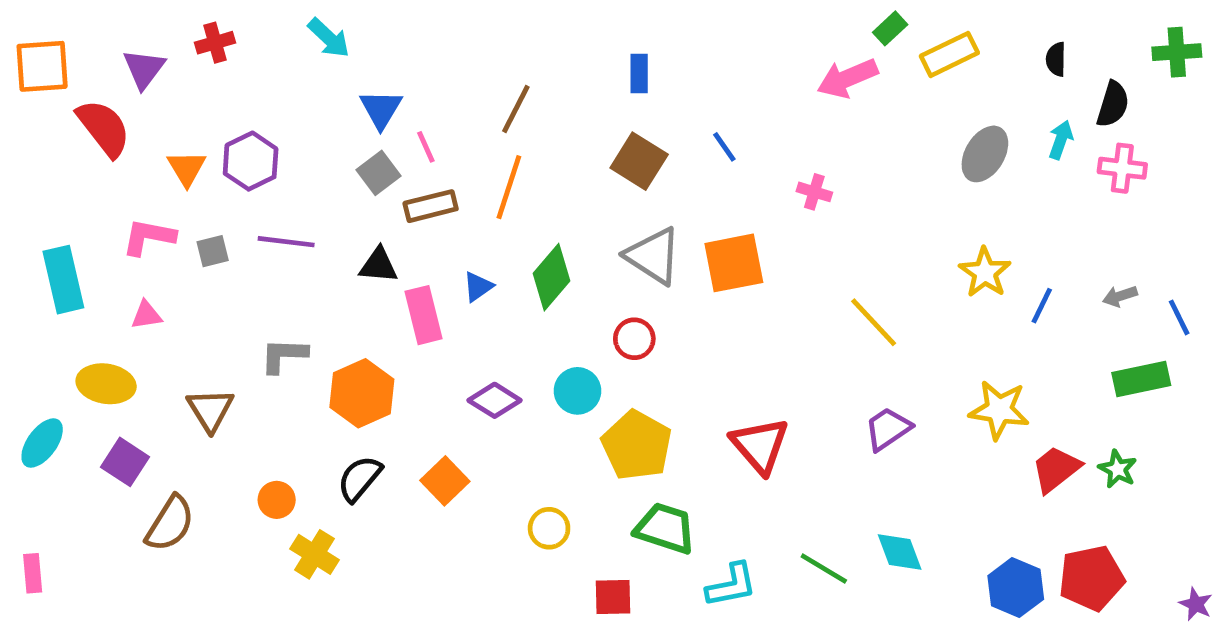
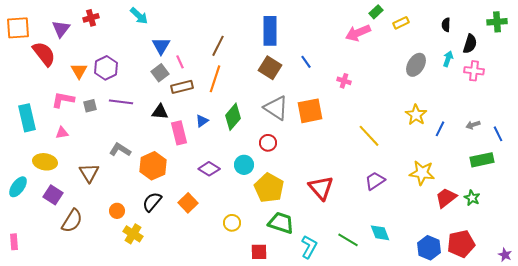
yellow rectangle: (949, 54) -> (401, 23), size x0.7
blue rectangle: (639, 73) -> (270, 31), size x1.8
gray L-shape: (284, 355) -> (120, 150), turned 30
cyan L-shape: (731, 585) -> (309, 247), turned -50

